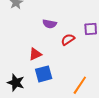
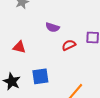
red triangle: (35, 54) -> (19, 47), moved, turned 32

